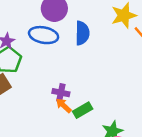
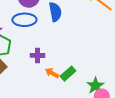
purple cross: (61, 93) -> (38, 55), moved

